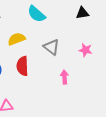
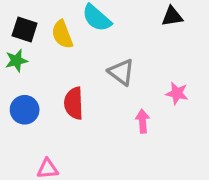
yellow semicircle: (16, 39) -> (62, 34), moved, turned -90
pink star: (85, 50) -> (177, 93), moved

